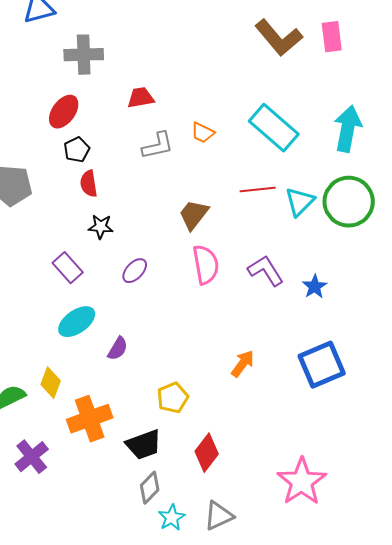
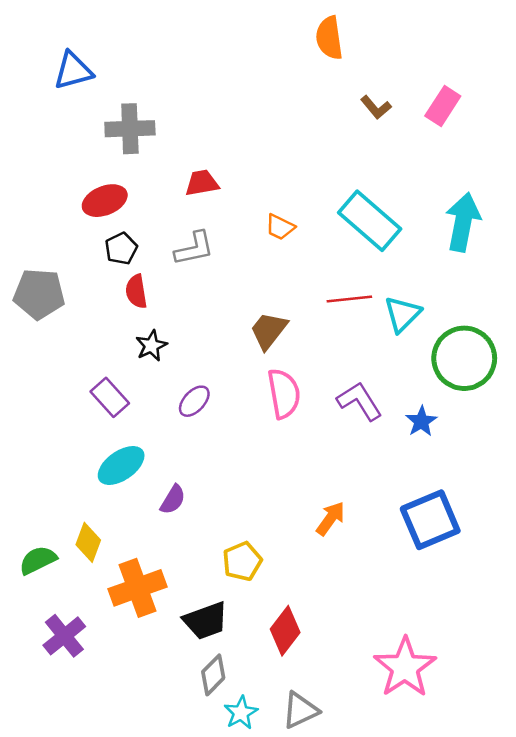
pink rectangle: (332, 37) -> (443, 106), turned 40
brown L-shape: (279, 38) -> (376, 107), size x0.5
red ellipse: (64, 112) -> (105, 201), turned 32
gray L-shape: (158, 146) -> (194, 249), moved
green circle: (349, 202) -> (464, 358), moved
black star: (101, 227) -> (151, 346), turned -30

